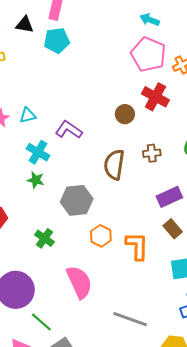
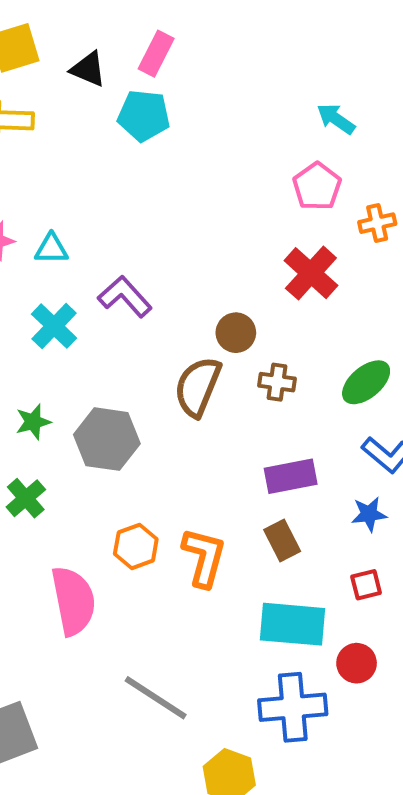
pink pentagon: (148, 54) -> (317, 186), size x0.7
brown circle: (125, 114) -> (236, 333), moved
green star: (36, 180) -> (33, 422), moved, turned 30
orange hexagon: (101, 236) -> (136, 546), moved

